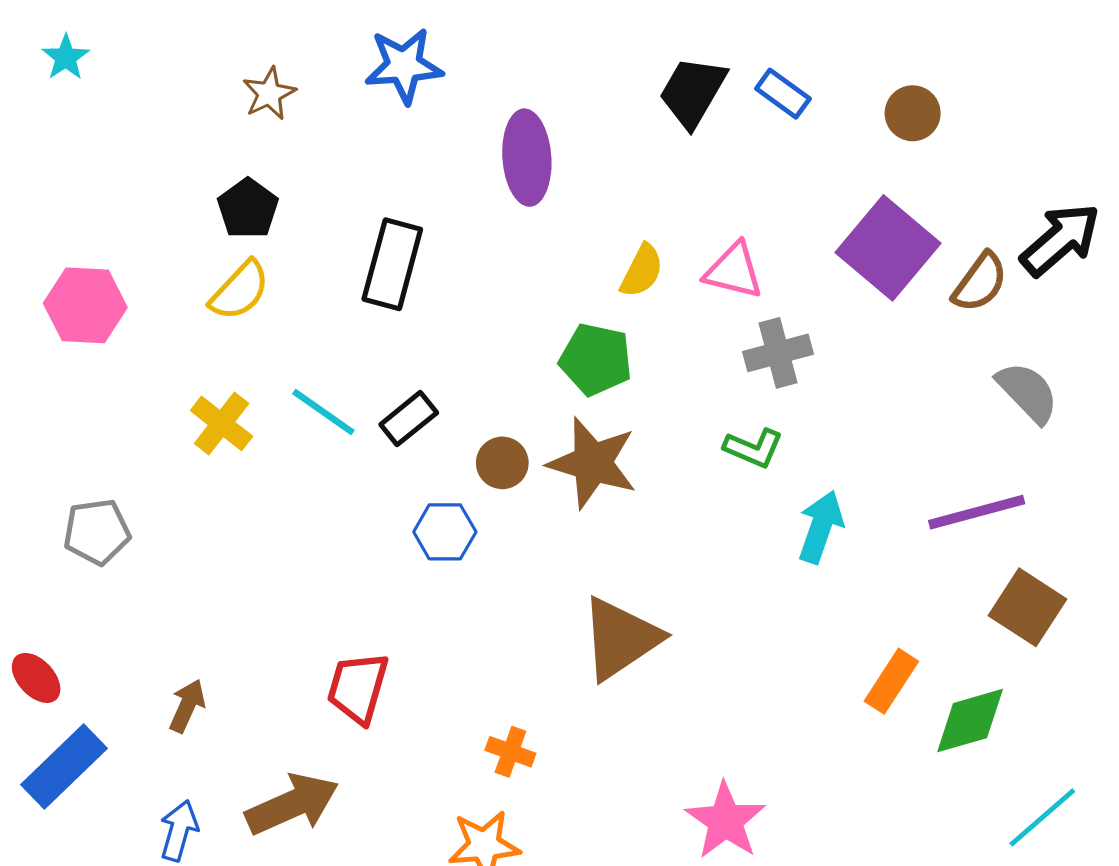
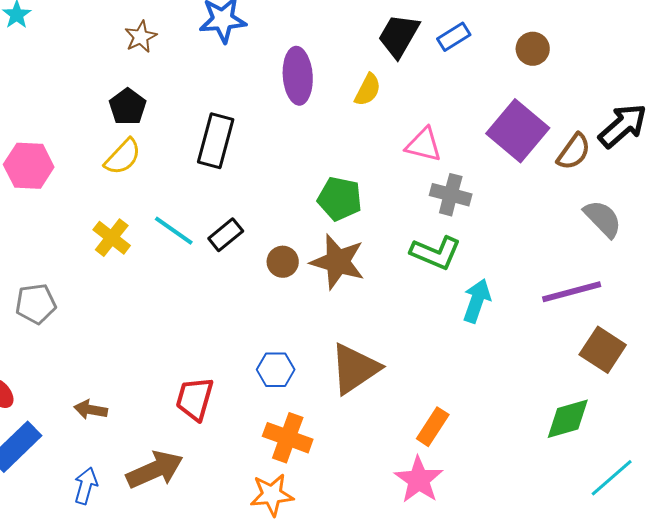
blue rectangle: (783, 94) -> (454, 37), turned -68
yellow semicircle: (642, 271) -> (368, 90), moved
gray cross: (778, 353) -> (451, 195), turned 30
green L-shape: (753, 448) -> (436, 253), size x1.4
blue hexagon: (445, 532) -> (276, 370), moved
orange rectangle: (891, 681) -> (433, 427), moved
brown arrow: (187, 706) -> (91, 410), turned -104
orange cross: (510, 752) -> (288, 438), size x1.6

